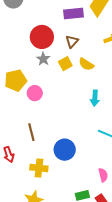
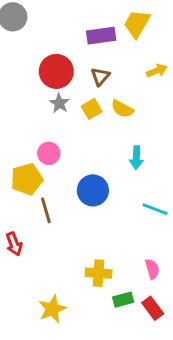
yellow pentagon: (16, 80) -> (27, 179), moved
blue circle: (65, 150) -> (93, 190), moved
yellow cross: (39, 168) -> (99, 273), moved

